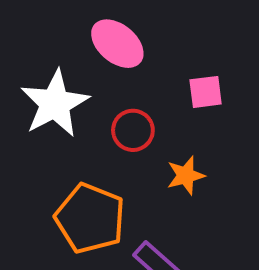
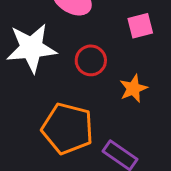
white star: (55, 104) -> (31, 48), turned 30

